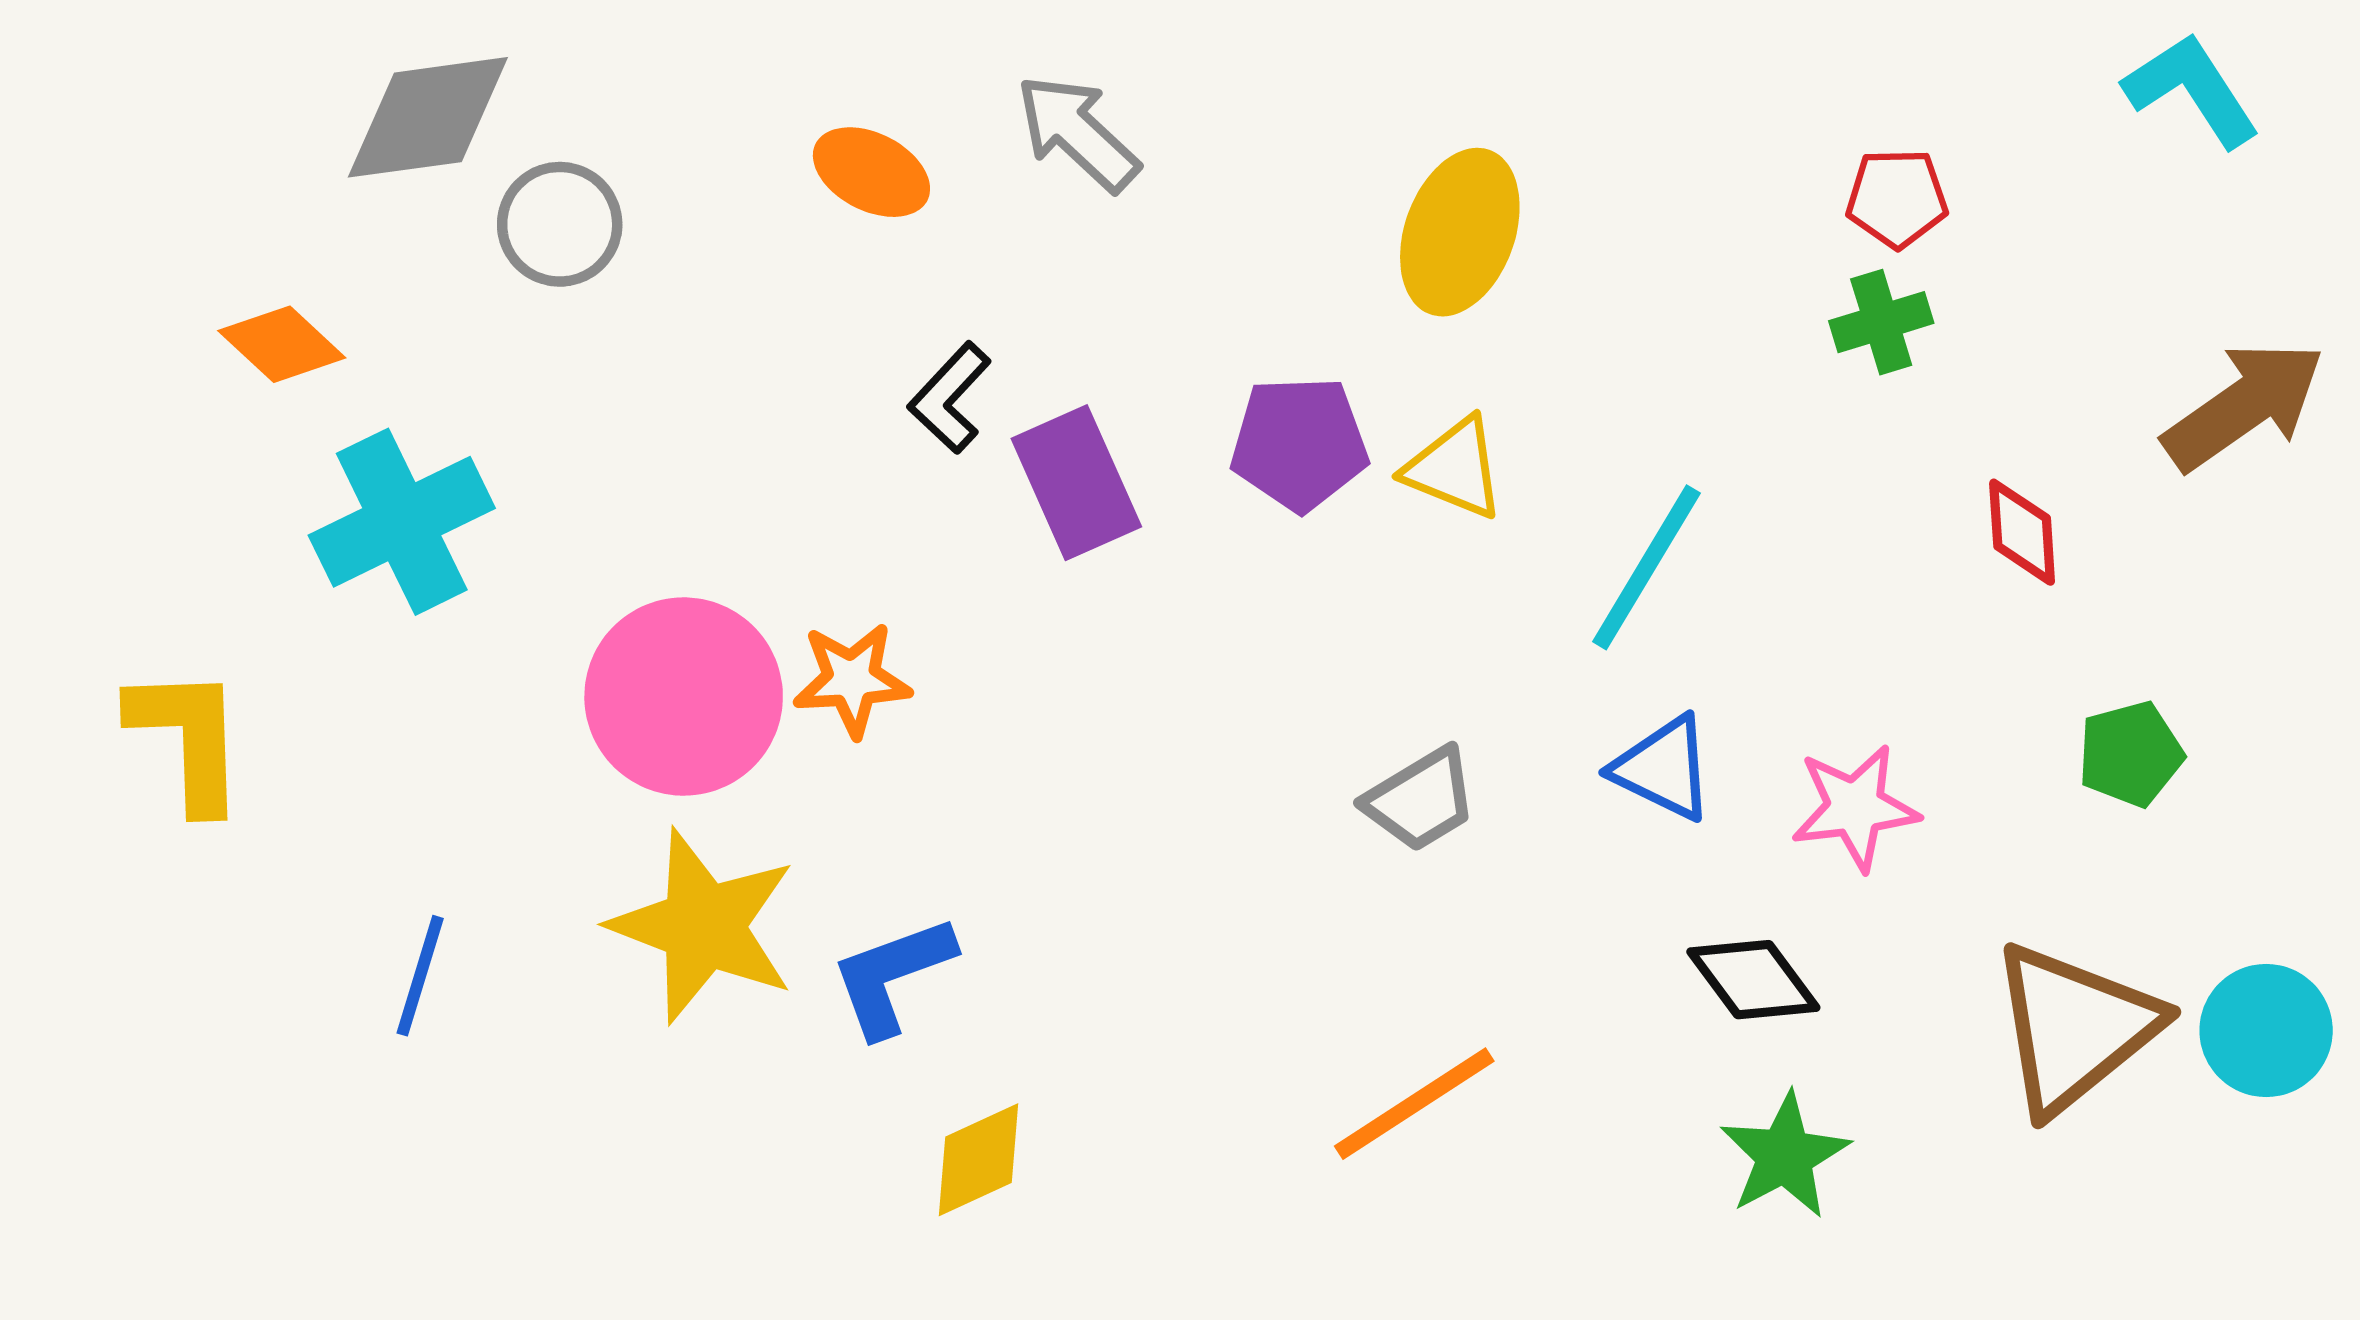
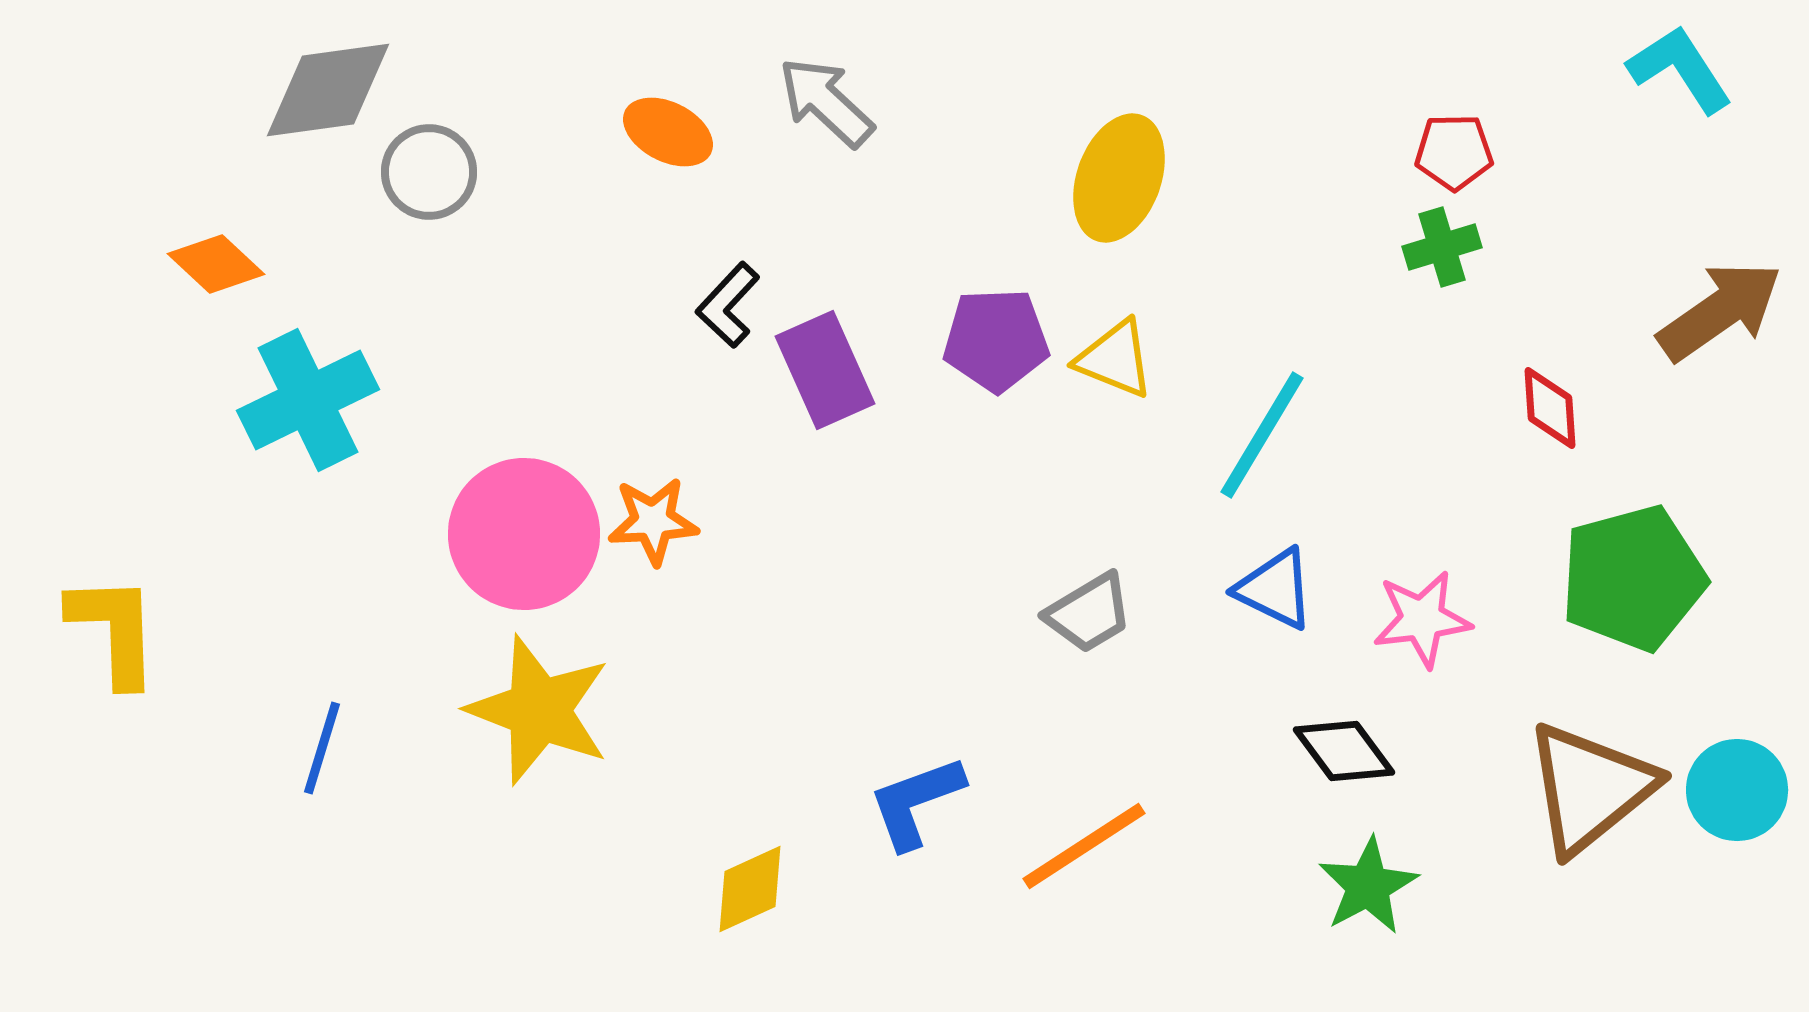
yellow L-shape: (188, 738) -> (114, 630), moved
green pentagon: (2130, 754) -> (1633, 578), size x1.8
blue L-shape: (892, 976) -> (916, 802), moved

